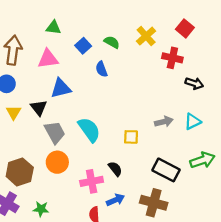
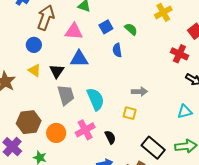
yellow cross: (146, 36) -> (163, 12), moved
yellow triangle: (14, 112) -> (35, 70), turned -40
gray arrow: (164, 122) -> (139, 92), moved
orange circle: (57, 162) -> (56, 133), moved
pink cross: (92, 181) -> (85, 130), moved, turned -30

